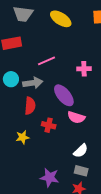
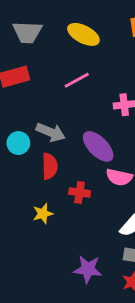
pink line: (46, 61) -> (77, 80), moved
cyan circle: (11, 79) -> (18, 143), moved
gray arrow: (33, 83) -> (51, 132), turned 36

